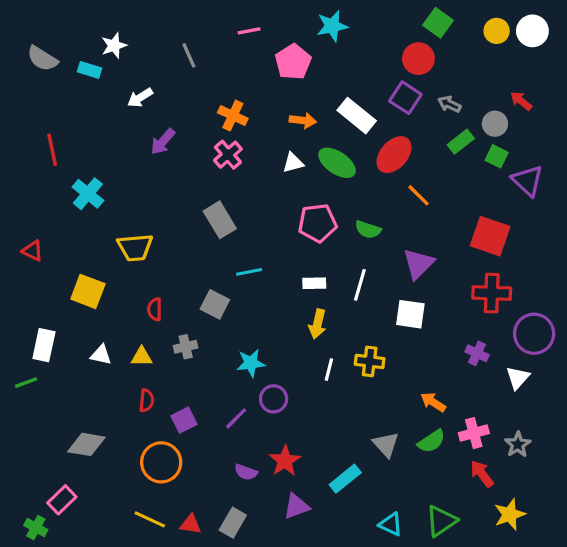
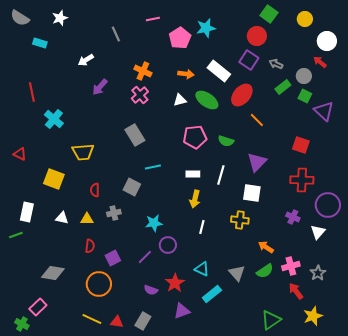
cyan star: (332, 26) -> (206, 28), moved
white circle: (532, 31) -> (327, 41), moved
white star: (114, 46) -> (60, 18), moved
gray semicircle: (42, 59) -> (20, 18), moved
cyan rectangle: (90, 70) -> (40, 43), moved
red square: (490, 236) -> (301, 145), size x0.7
yellow cross: (370, 361) -> (240, 220), moved
cyan triangle: (391, 524) -> (202, 269), moved

